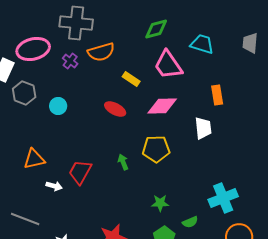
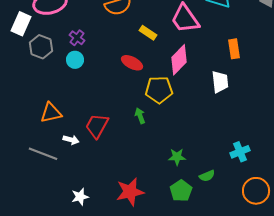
purple cross: (70, 61) -> (77, 38), moved
pink diamond: (162, 106) -> (179, 60), turned -44
yellow pentagon: (156, 149) -> (159, 90), moved
cyan cross: (223, 198) -> (240, 152), size x0.7
gray line: (25, 219) -> (43, 154), moved

